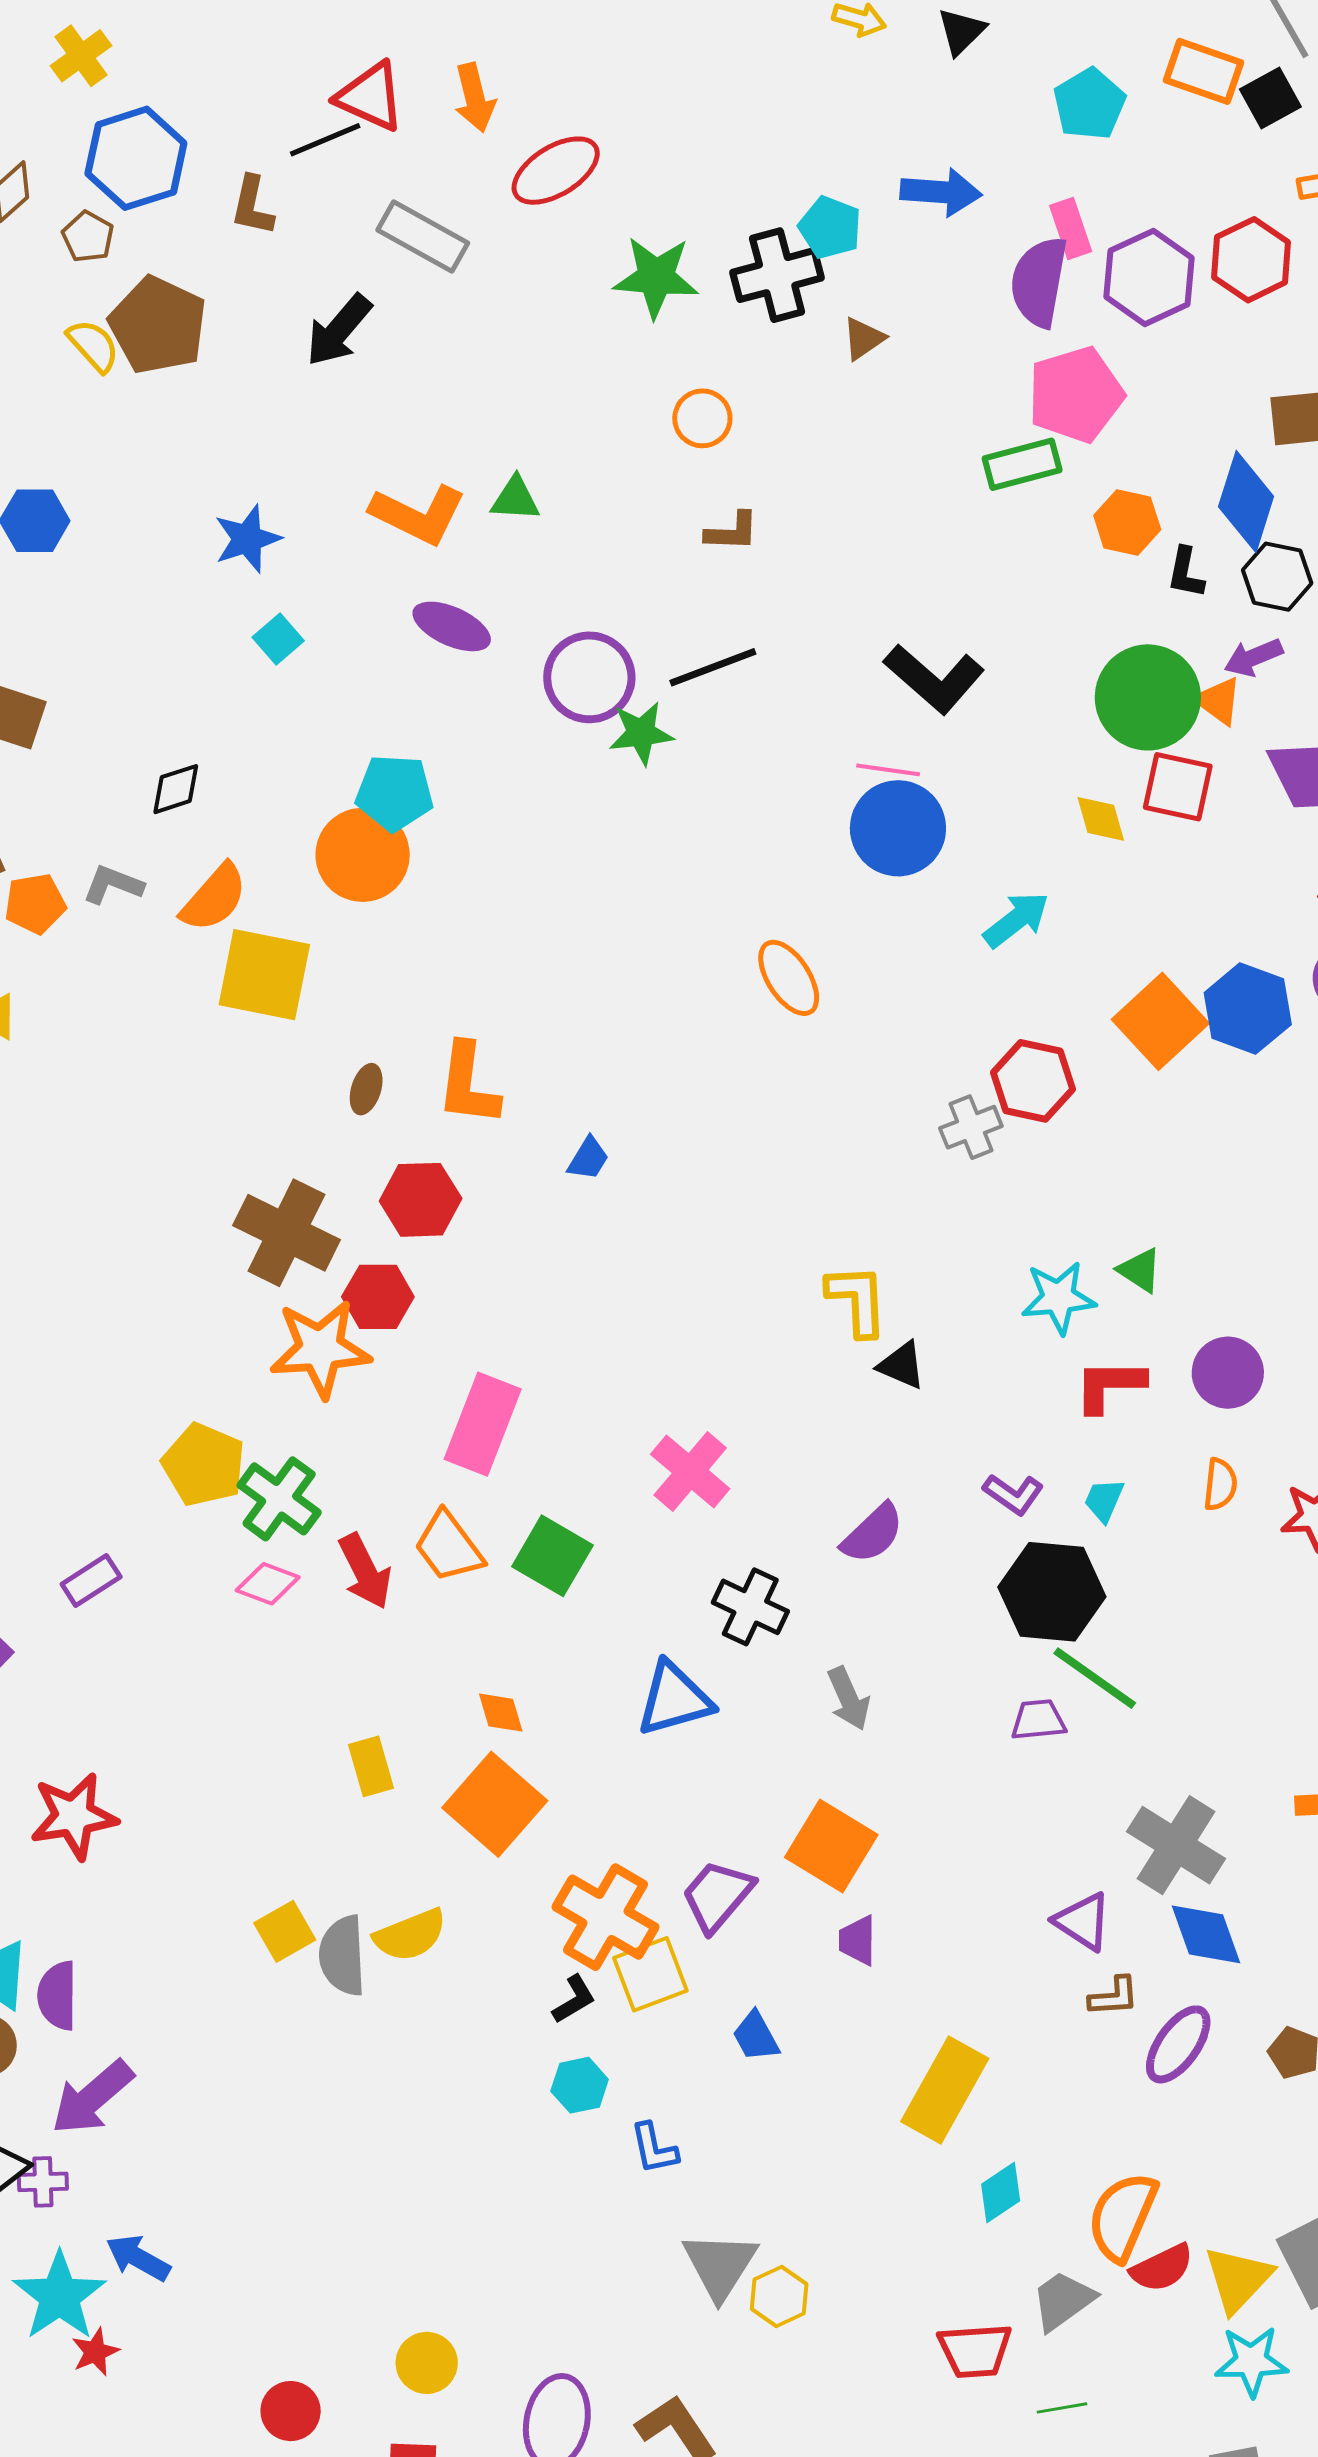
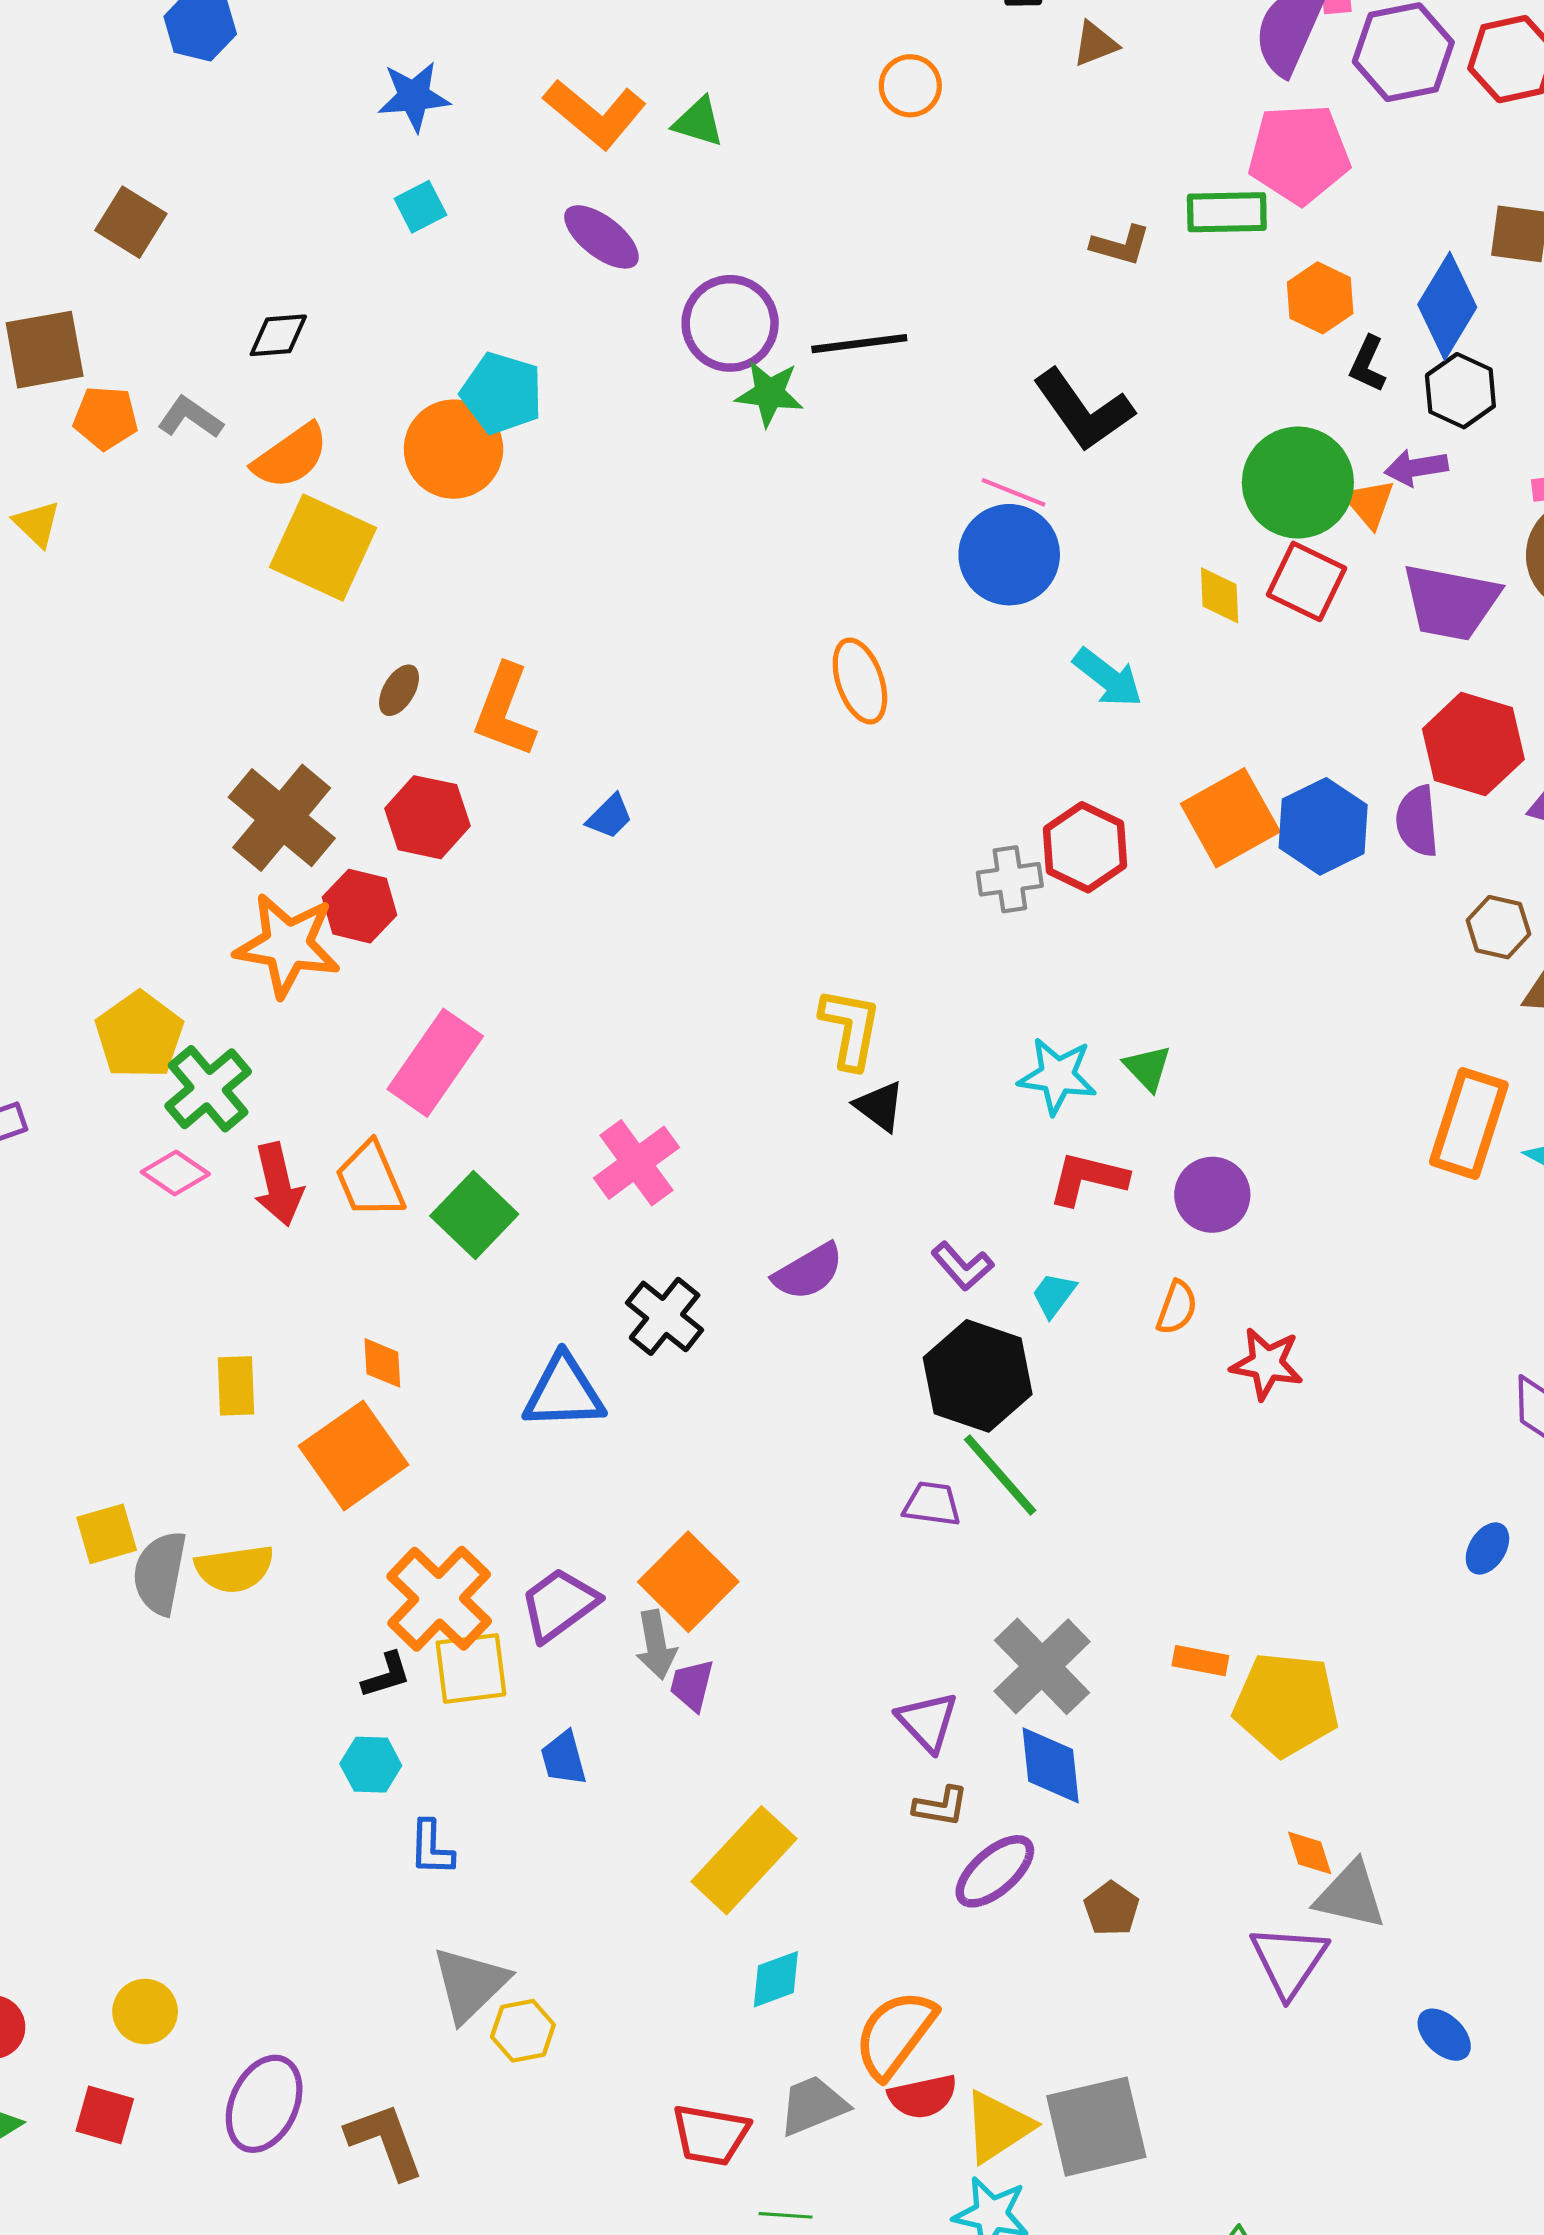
brown L-shape: (732, 532) -> (1120, 245), moved
cyan arrow: (1016, 920) -> (1108, 678), turned 62
gray arrow: (849, 1699) -> (656, 1645), moved

